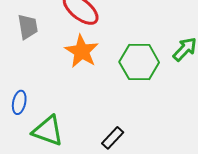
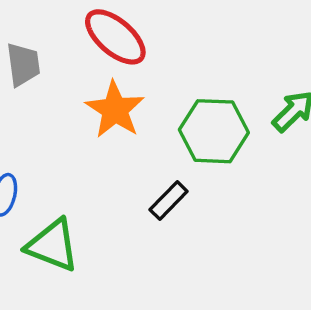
black rectangle: (113, 138) -> (169, 200), moved

